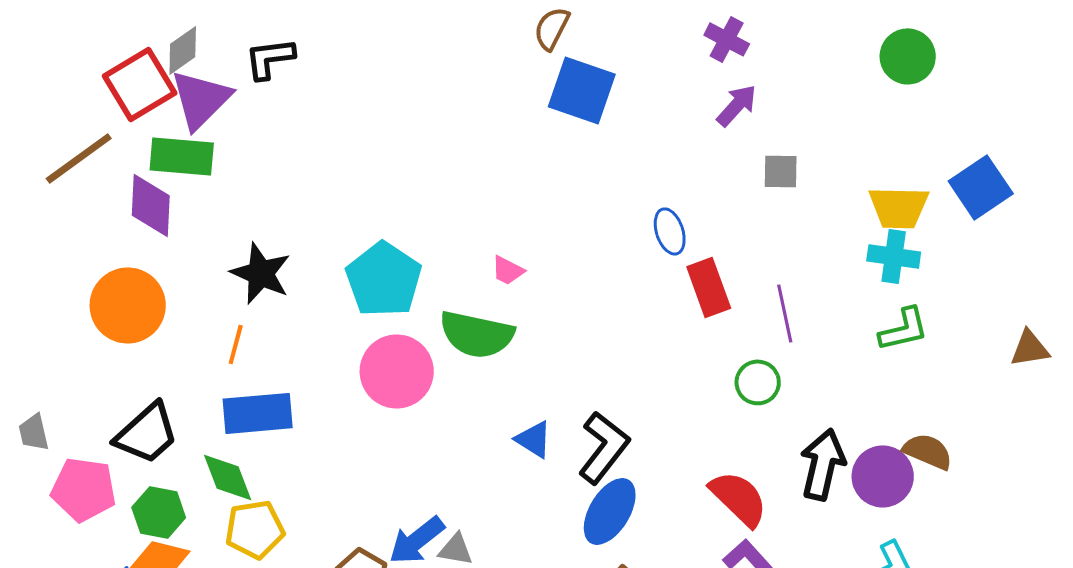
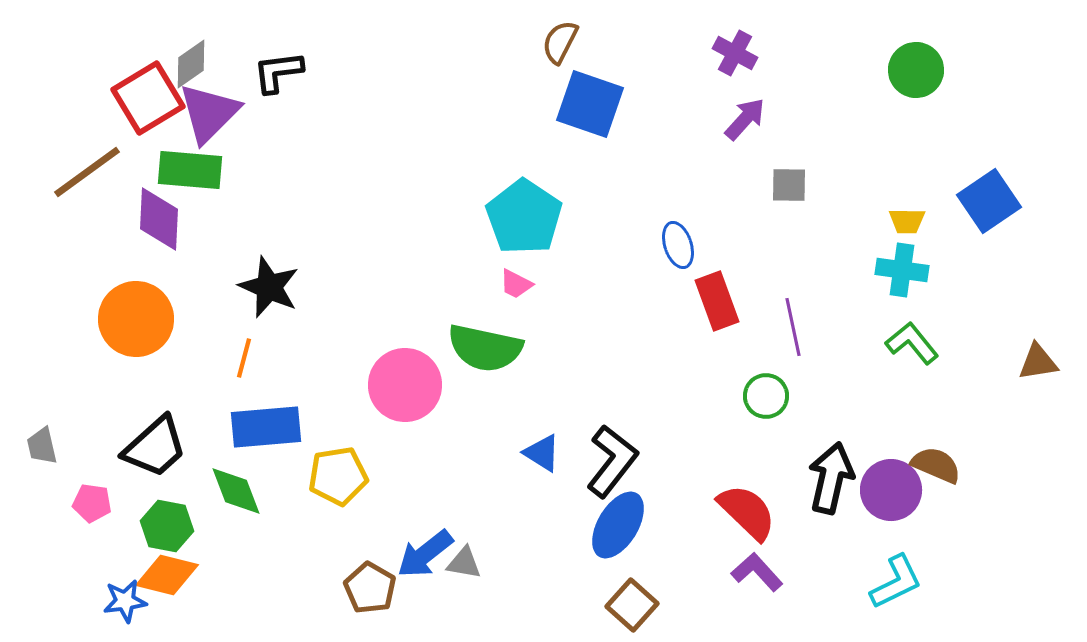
yellow trapezoid: (899, 207) -> (907, 221), size x0.6
cyan pentagon: (384, 279) -> (524, 217), moved
green L-shape: (904, 329) -> (912, 343), turned -116
pink pentagon: (84, 489) -> (92, 503), size x0.6
yellow pentagon: (255, 529) -> (338, 476), moved

